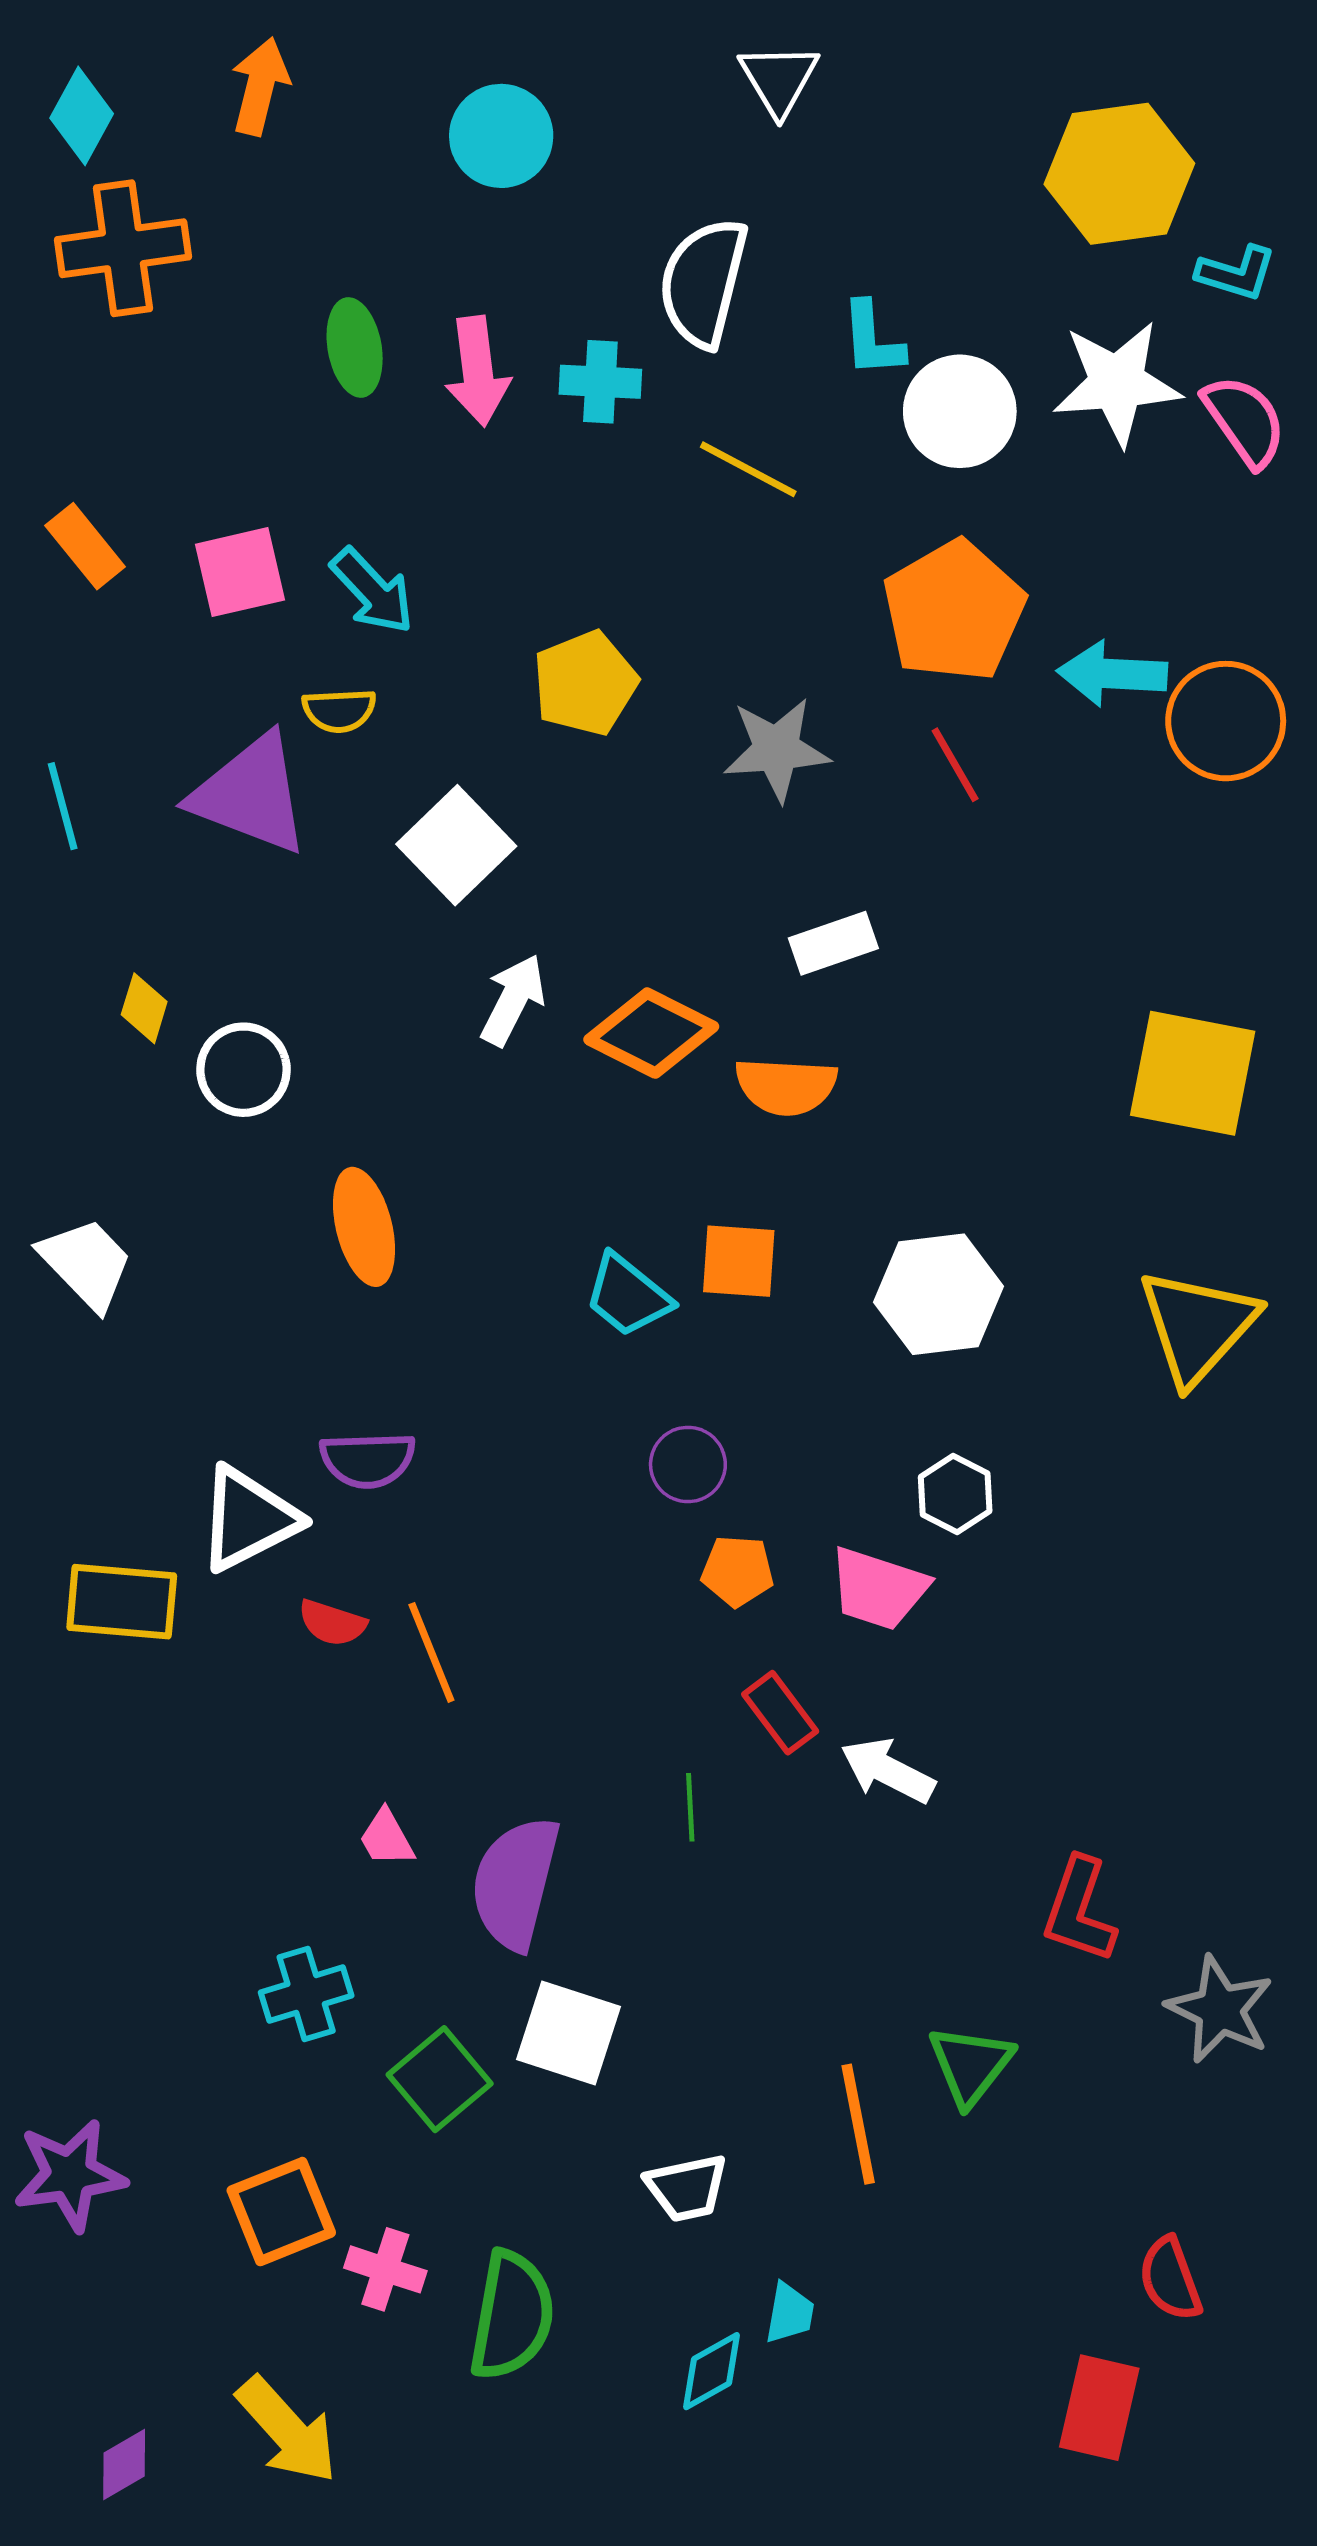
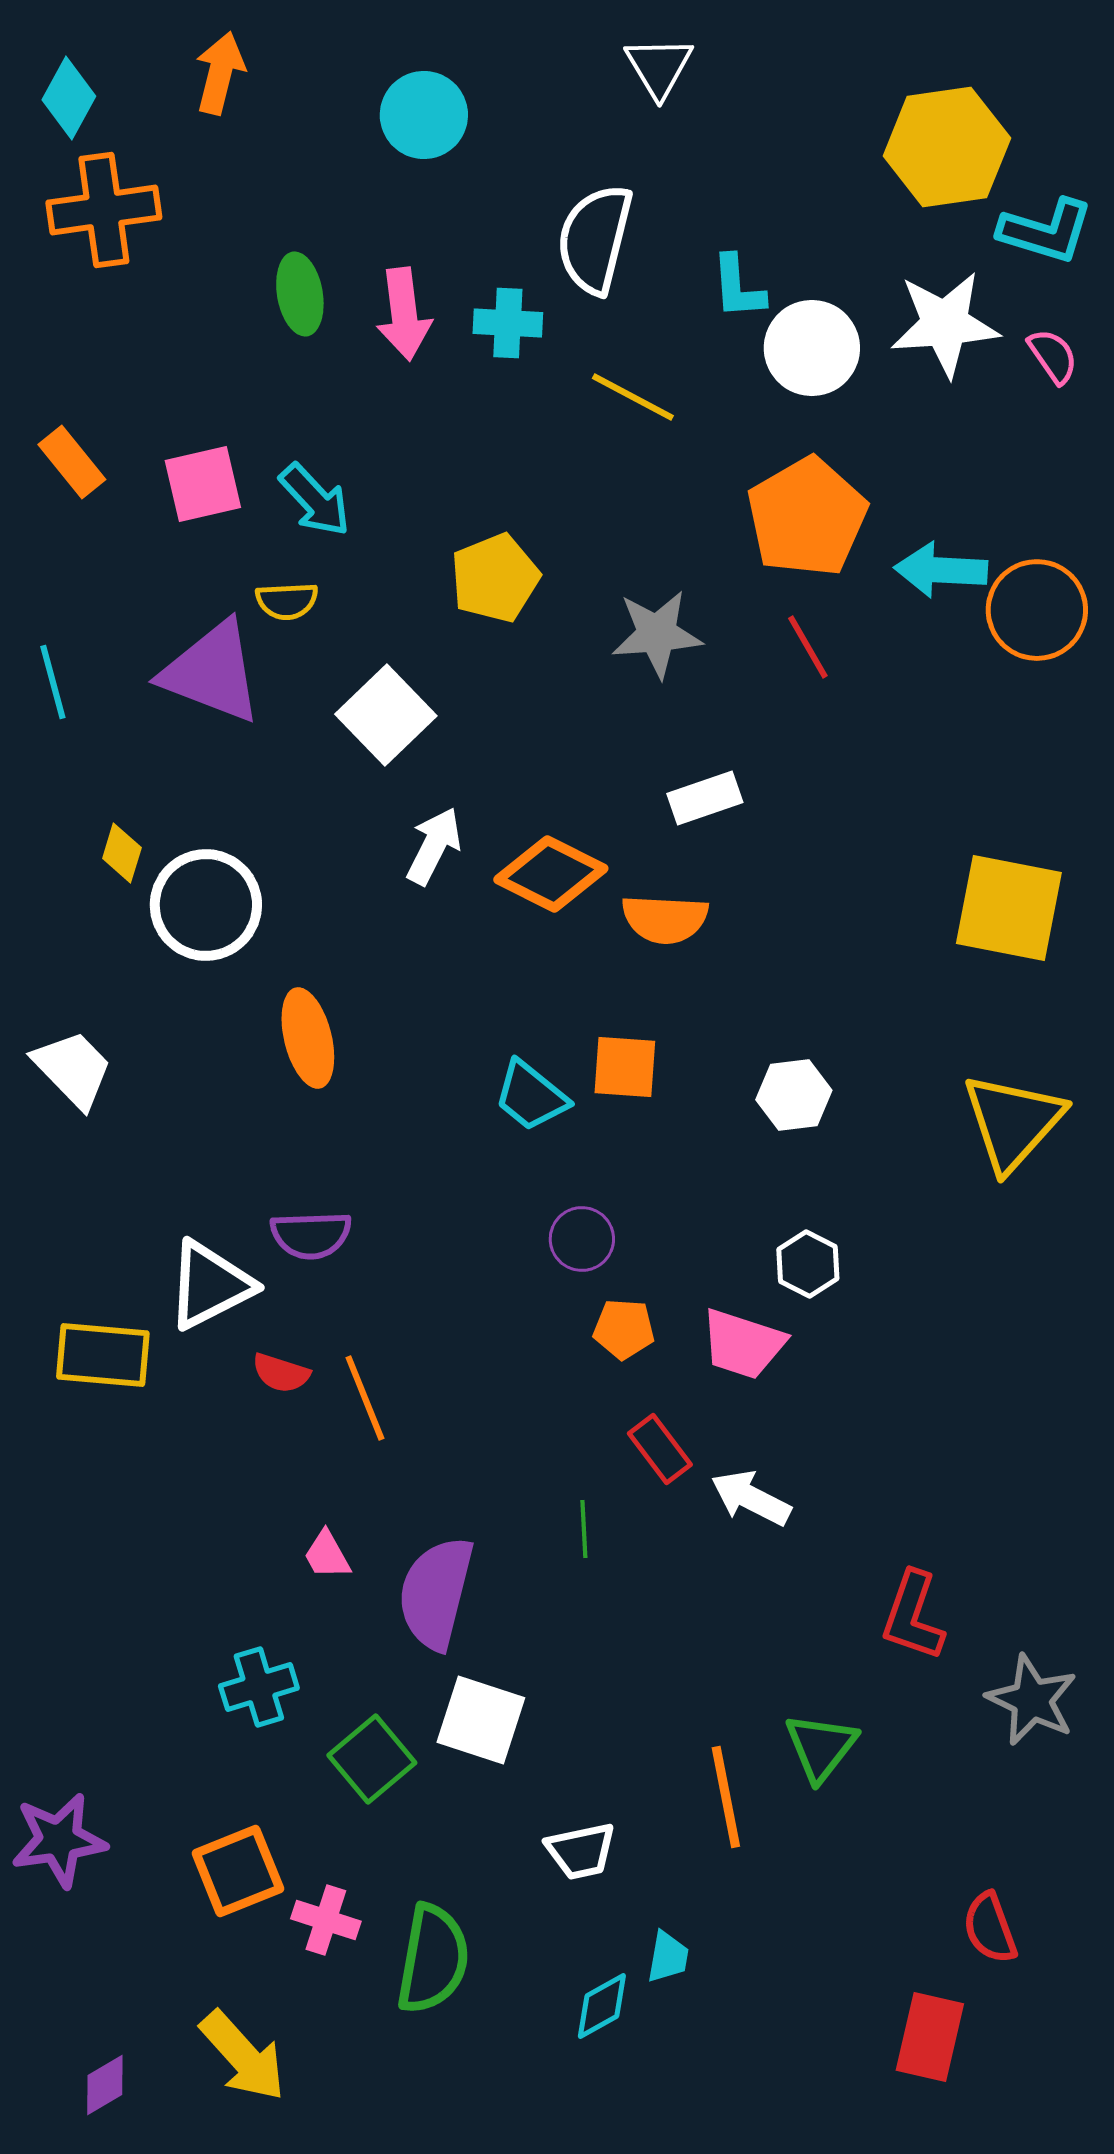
cyan L-shape: (1236, 273) -> (1046, 231), size x1.4
pink semicircle: (1245, 421) -> (1053, 356), size x0.7
white circle: (243, 1070) -> (206, 905), size x1.4
white hexagon: (939, 1294) -> (794, 1095), size x0.7

